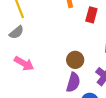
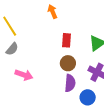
red rectangle: (91, 15) -> (66, 40), moved

